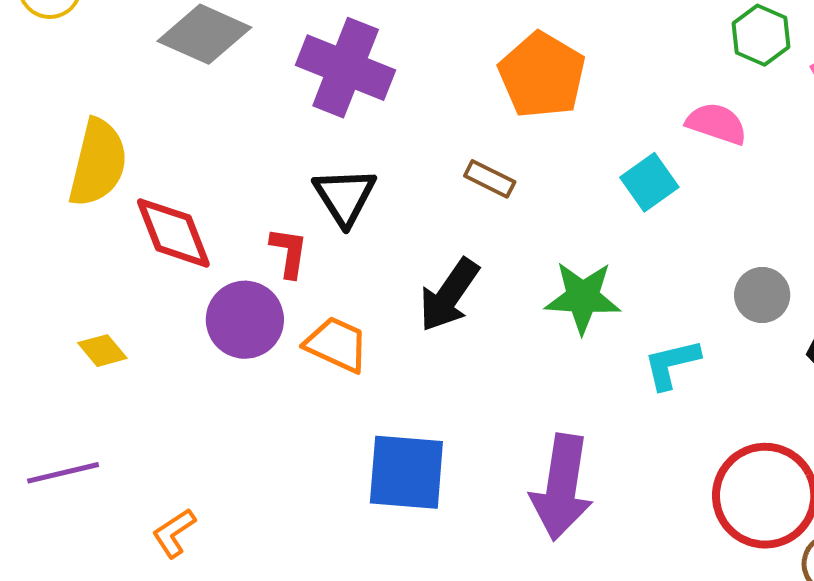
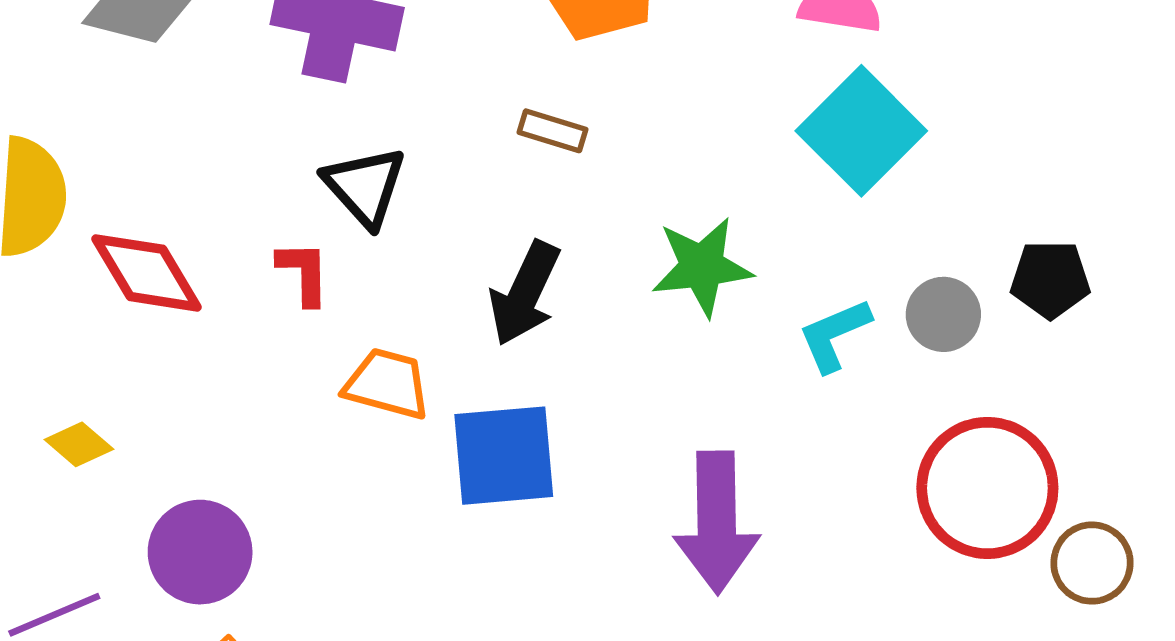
cyan square: (649, 182) -> (861, 131), moved, size x1.6
gray circle: (762, 295) -> (943, 314), moved
purple circle: (245, 320) -> (200, 552), moved
blue square: (406, 472) -> (504, 456), moved

